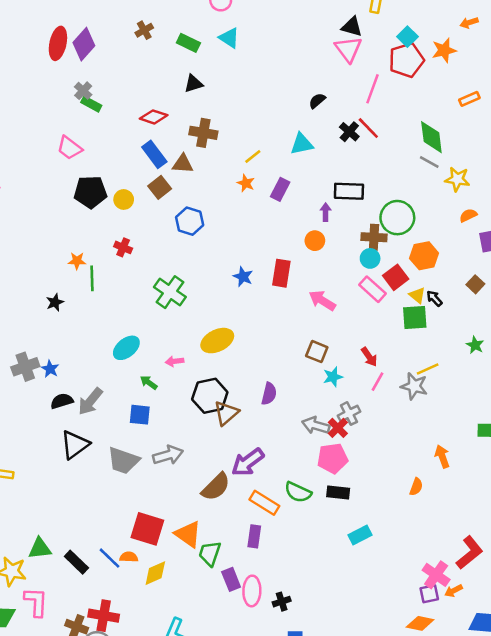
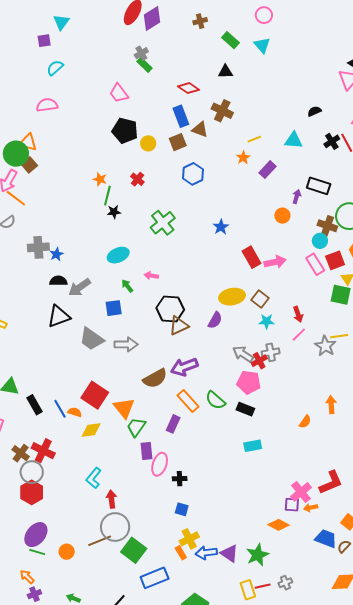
red rectangle: (281, 273) -> (251, 257), moved, turned -55
pink arrow: (322, 301) -> (275, 262), turned 120
black star: (55, 302) -> (114, 212), moved
yellow ellipse: (217, 341) -> (232, 297), moved
blue square: (140, 415) -> (114, 308), turned -30

